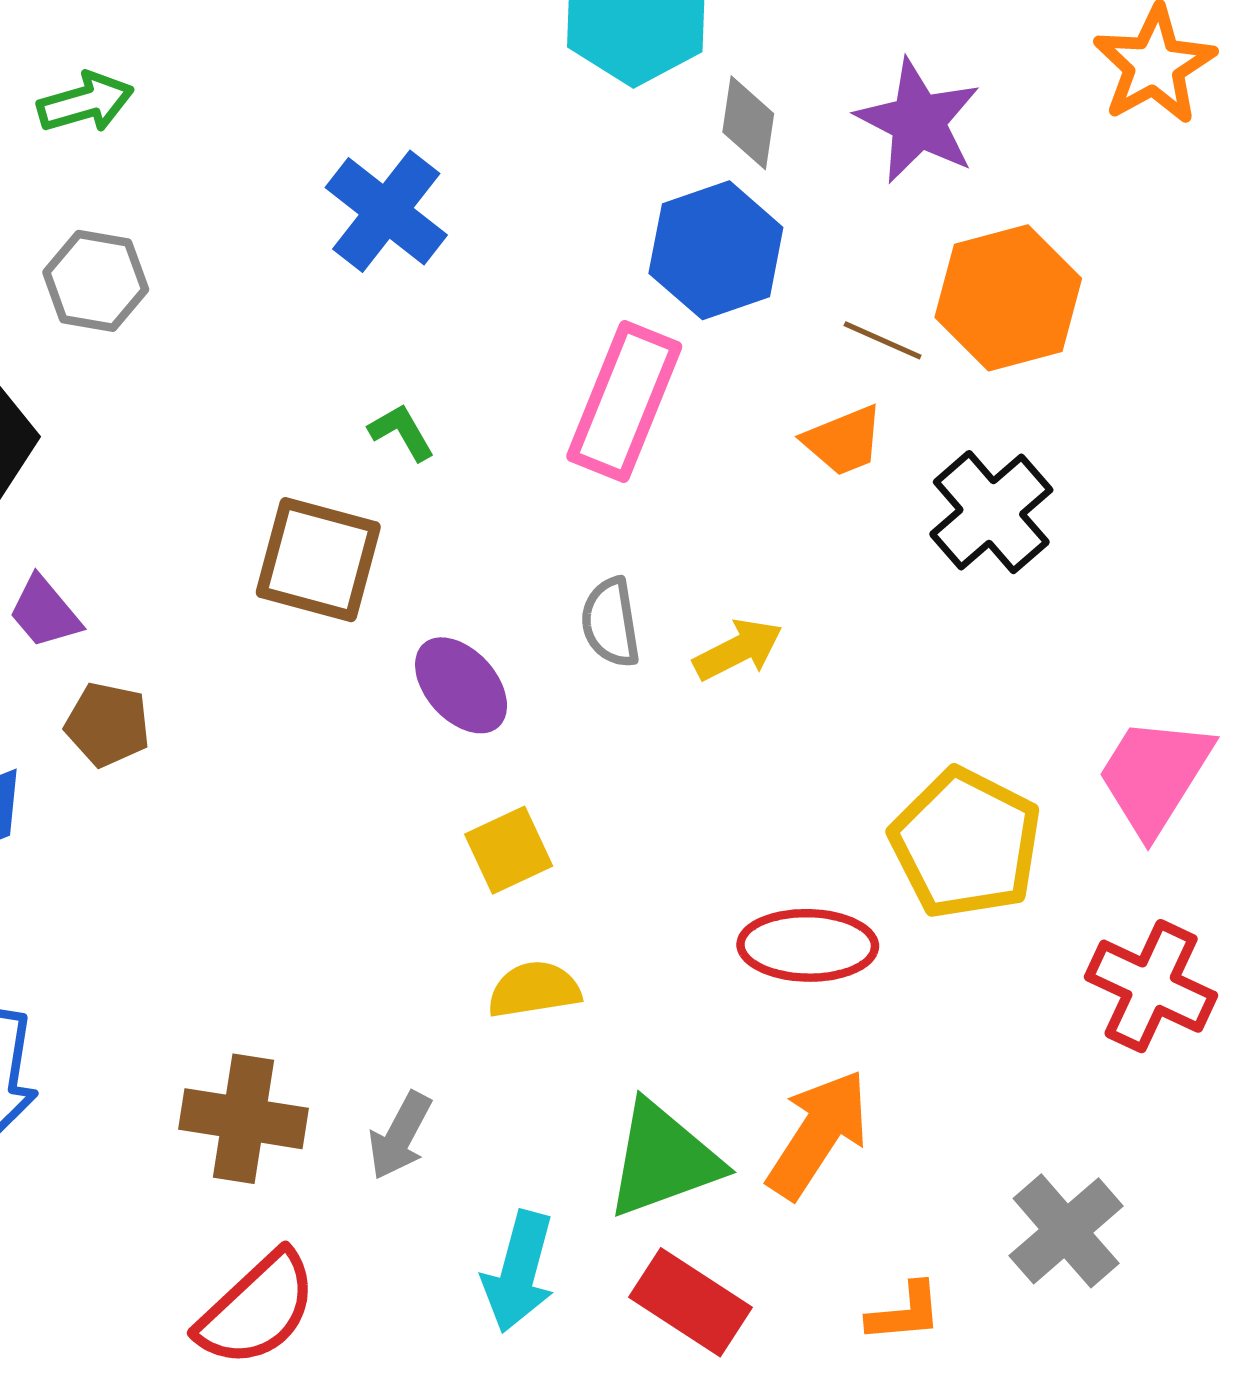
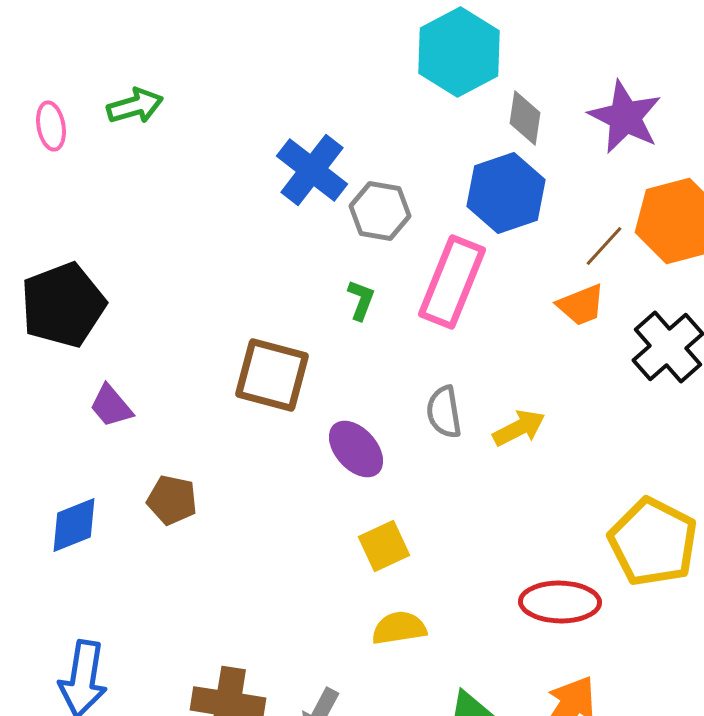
gray hexagon: (96, 281) -> (380, 211), moved
brown line: (883, 340) -> (604, 246), turned -72
green L-shape: (402, 432) -> (361, 300), moved, turned 51
brown pentagon: (108, 724) -> (172, 500), moved

